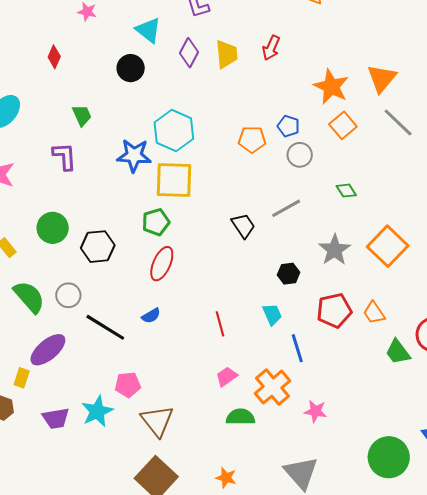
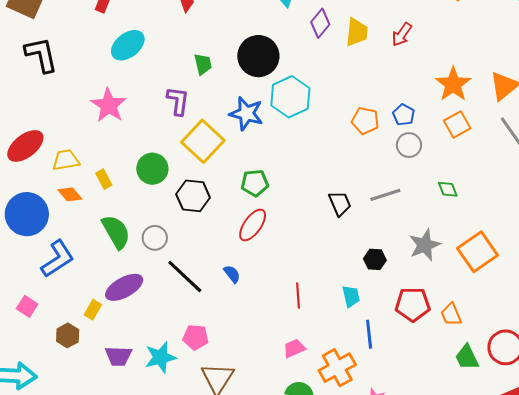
black circle: (131, 68) -> (258, 56), moved, size x1.5
yellow square: (174, 180) -> (203, 141), moved, turned 30
blue semicircle: (151, 316) -> (232, 274), turned -108

